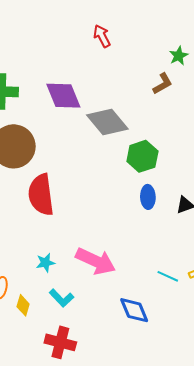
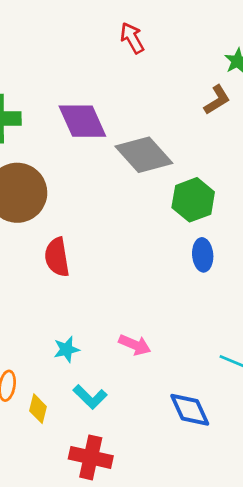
red semicircle: (41, 195) -> (57, 257), size x0.7
pink arrow: (96, 261) -> (135, 345), size x0.6

